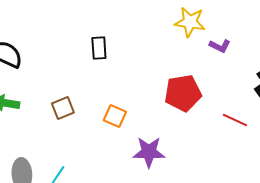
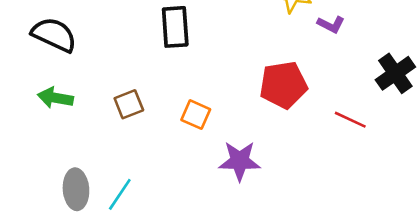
black rectangle: (99, 48) -> (175, 27), size x1.4

